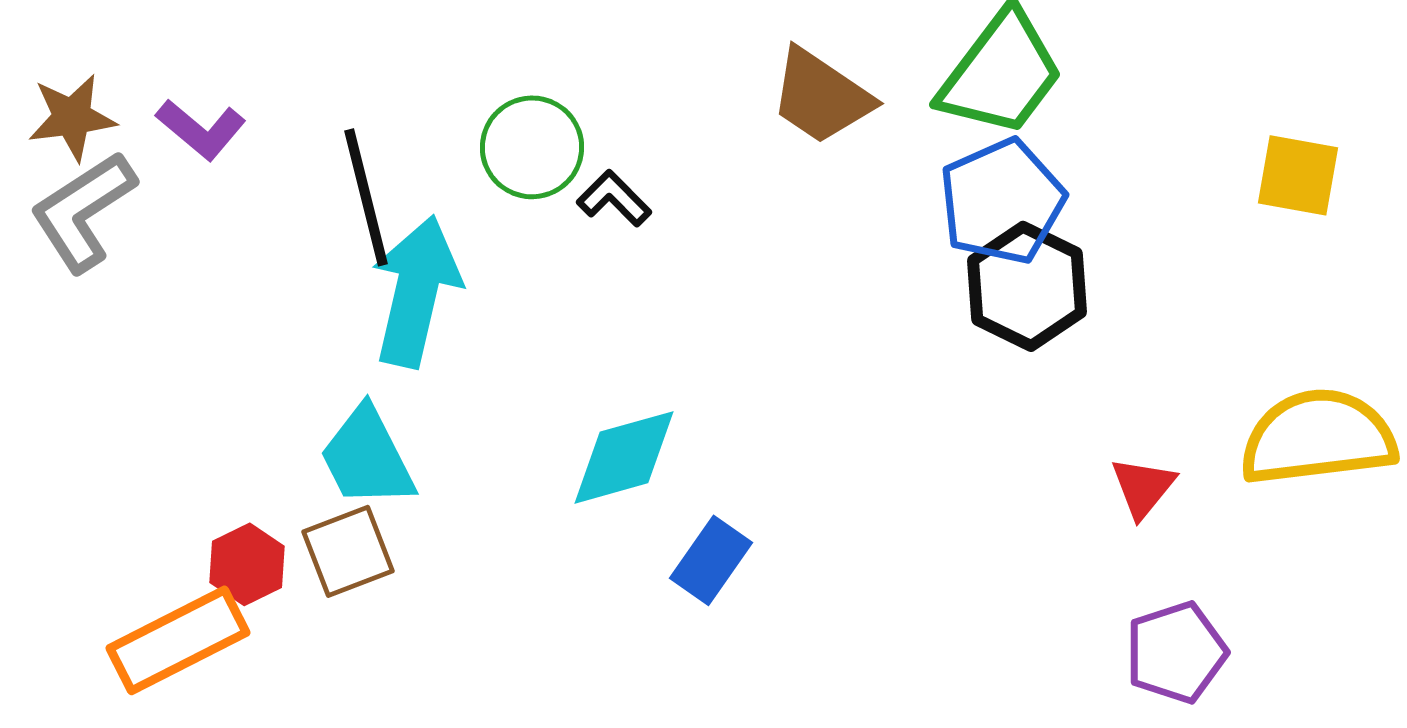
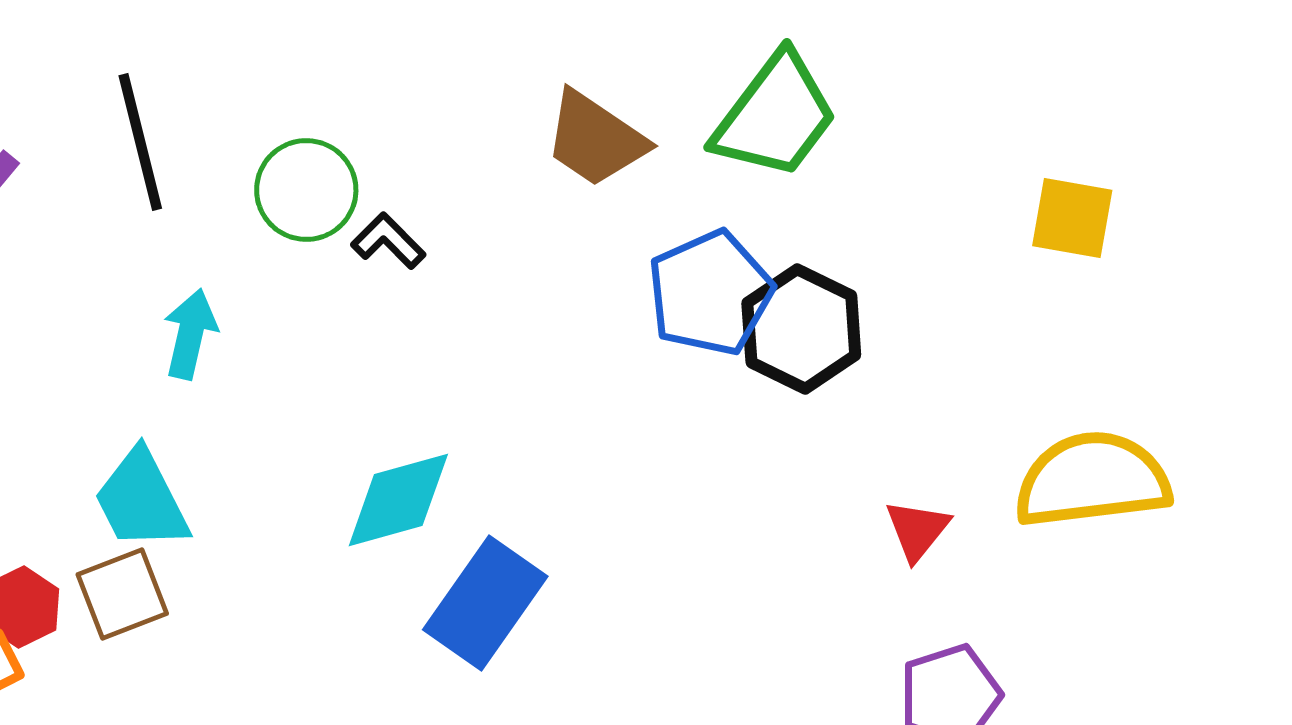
black line: (366, 197) -> (140, 142), moved
blue pentagon: (1002, 201) -> (710, 293), moved
cyan arrow: (416, 291) -> (190, 334), size x0.6
blue rectangle: (711, 560) -> (485, 603), size x1.5

